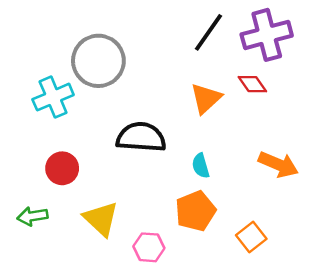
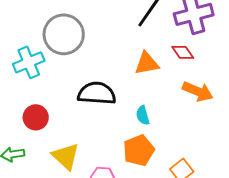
orange triangle: (206, 98) -> (147, 63), turned 32
orange arrow: (278, 164) -> (198, 91), moved

